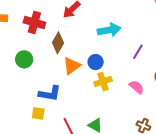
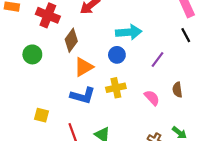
blue circle: (96, 62) -> (117, 55), moved
blue L-shape: (50, 94) -> (83, 96), moved

